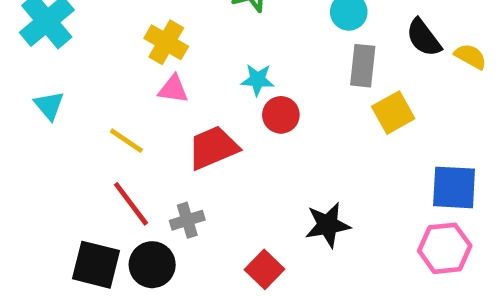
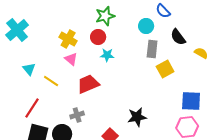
yellow semicircle: (470, 56) -> (201, 53), moved
pink triangle: (173, 89) -> (71, 59), turned 32
cyan triangle: (49, 106) -> (29, 69), moved
red circle: (281, 115) -> (98, 37), moved
red line: (131, 204) -> (32, 108), moved, turned 70

